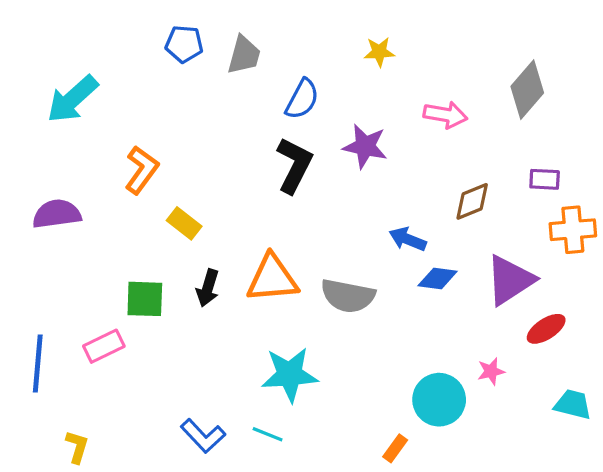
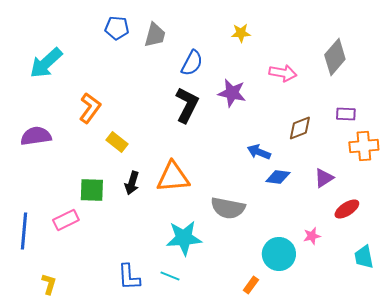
purple triangle: (510, 280) -> (324, 178), size x0.6
gray semicircle: (348, 296) -> (228, 208), moved
cyan trapezoid: (573, 404) -> (364, 257), turned -115
blue L-shape: (203, 436) -> (129, 277), turned 40

